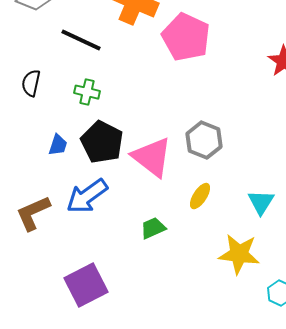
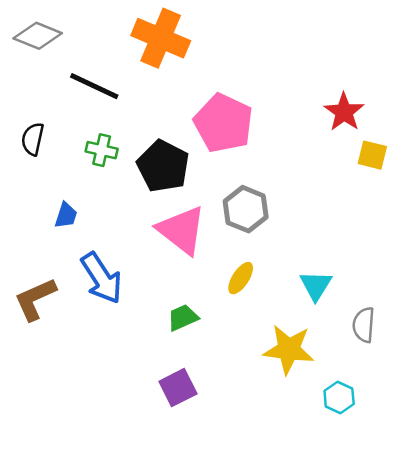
pink pentagon: (186, 37) -> (223, 123), moved
black pentagon: (102, 142) -> (163, 166), moved
blue arrow: (87, 196) -> (102, 278), turned -87
purple square: (86, 285) -> (178, 388), moved, size x0.7

